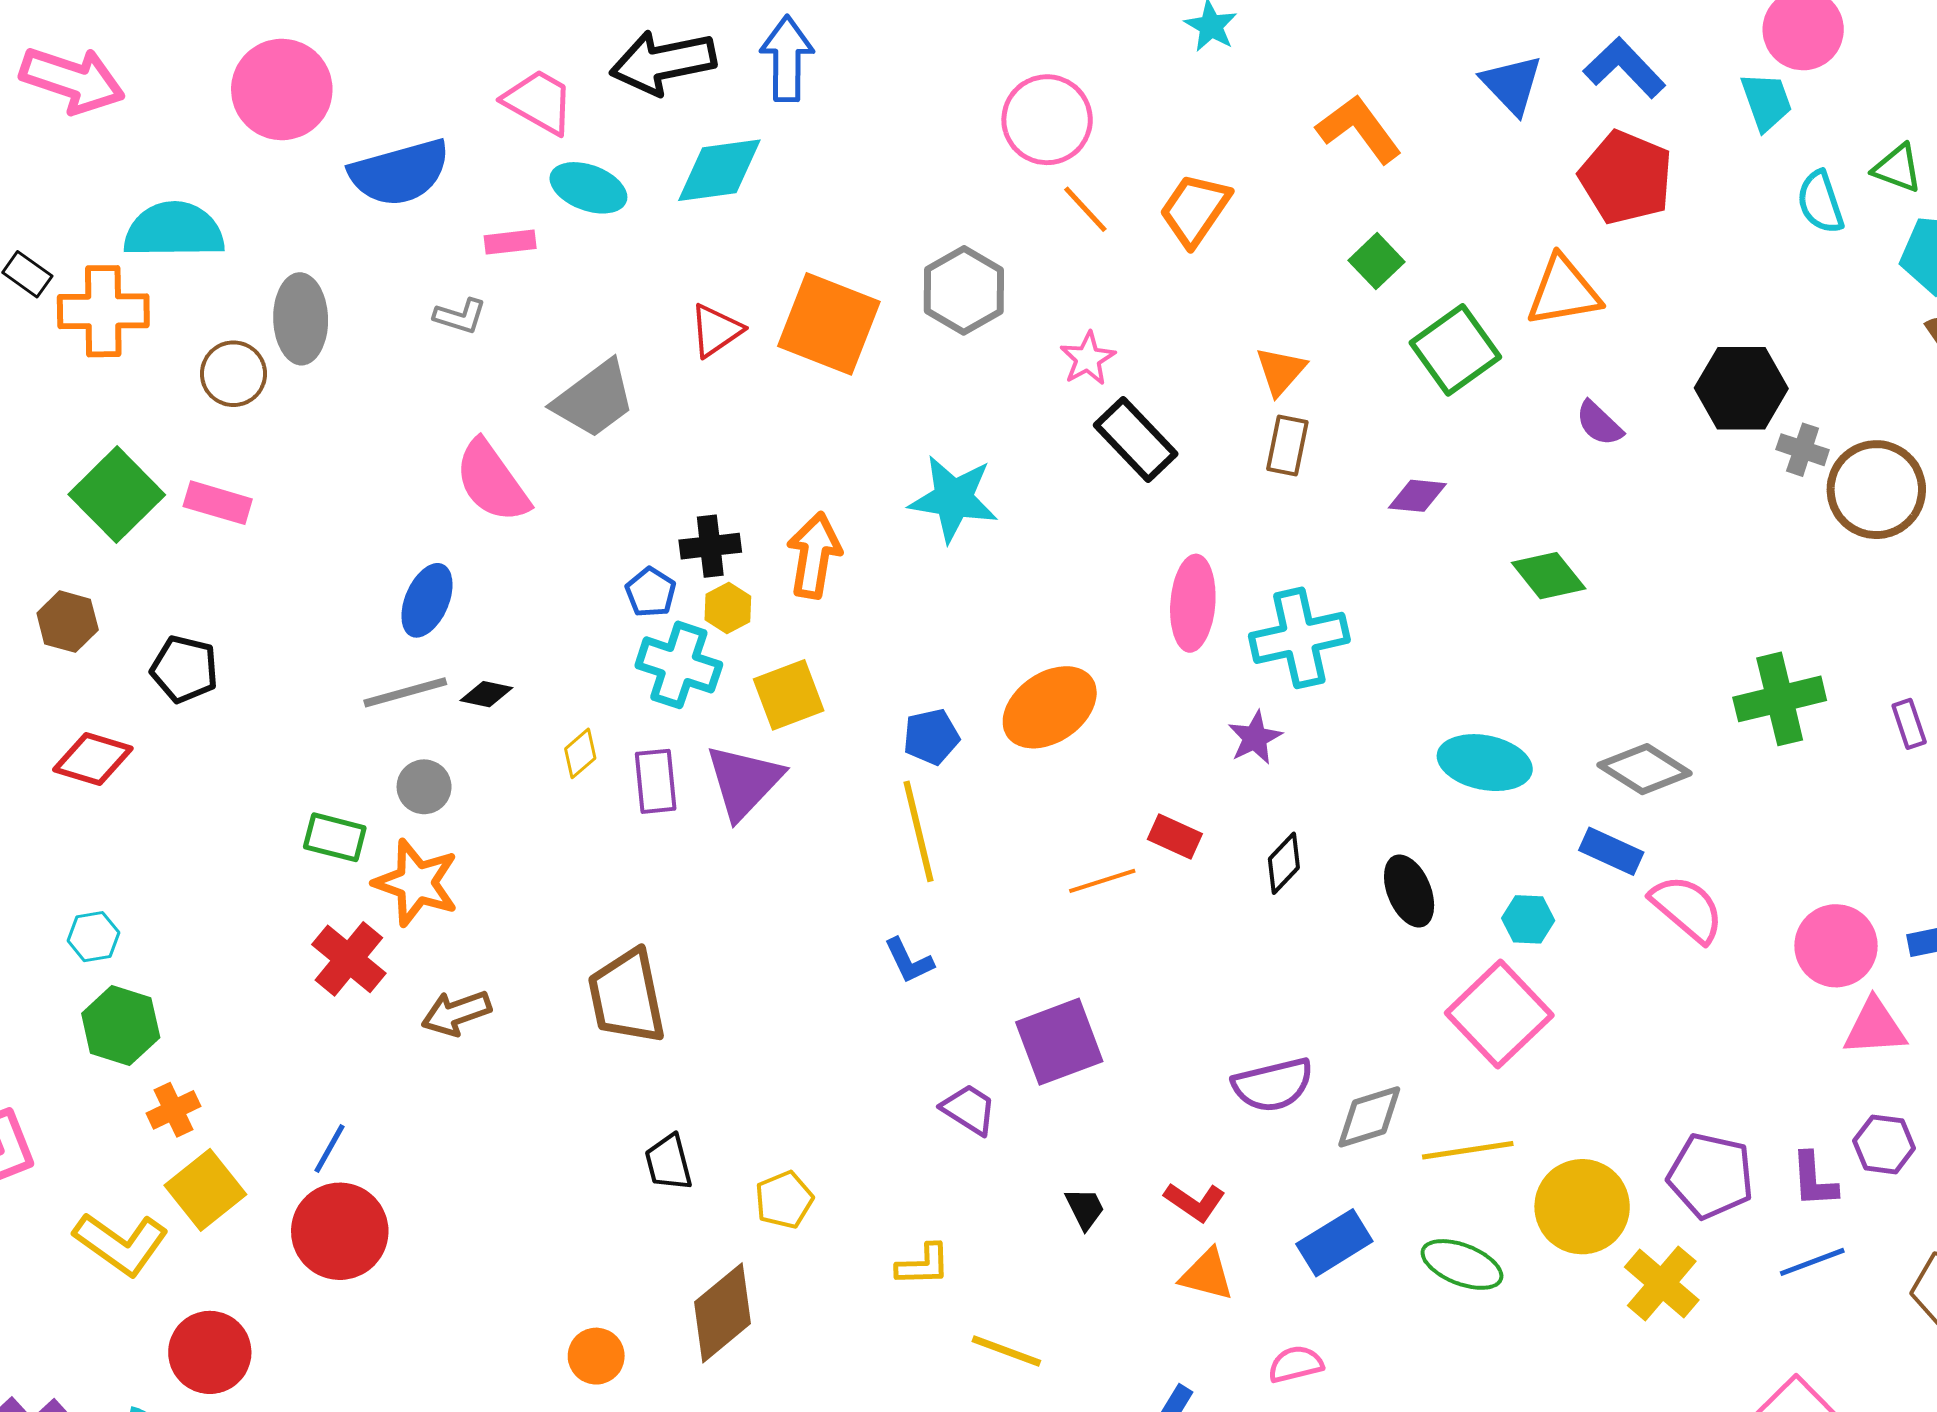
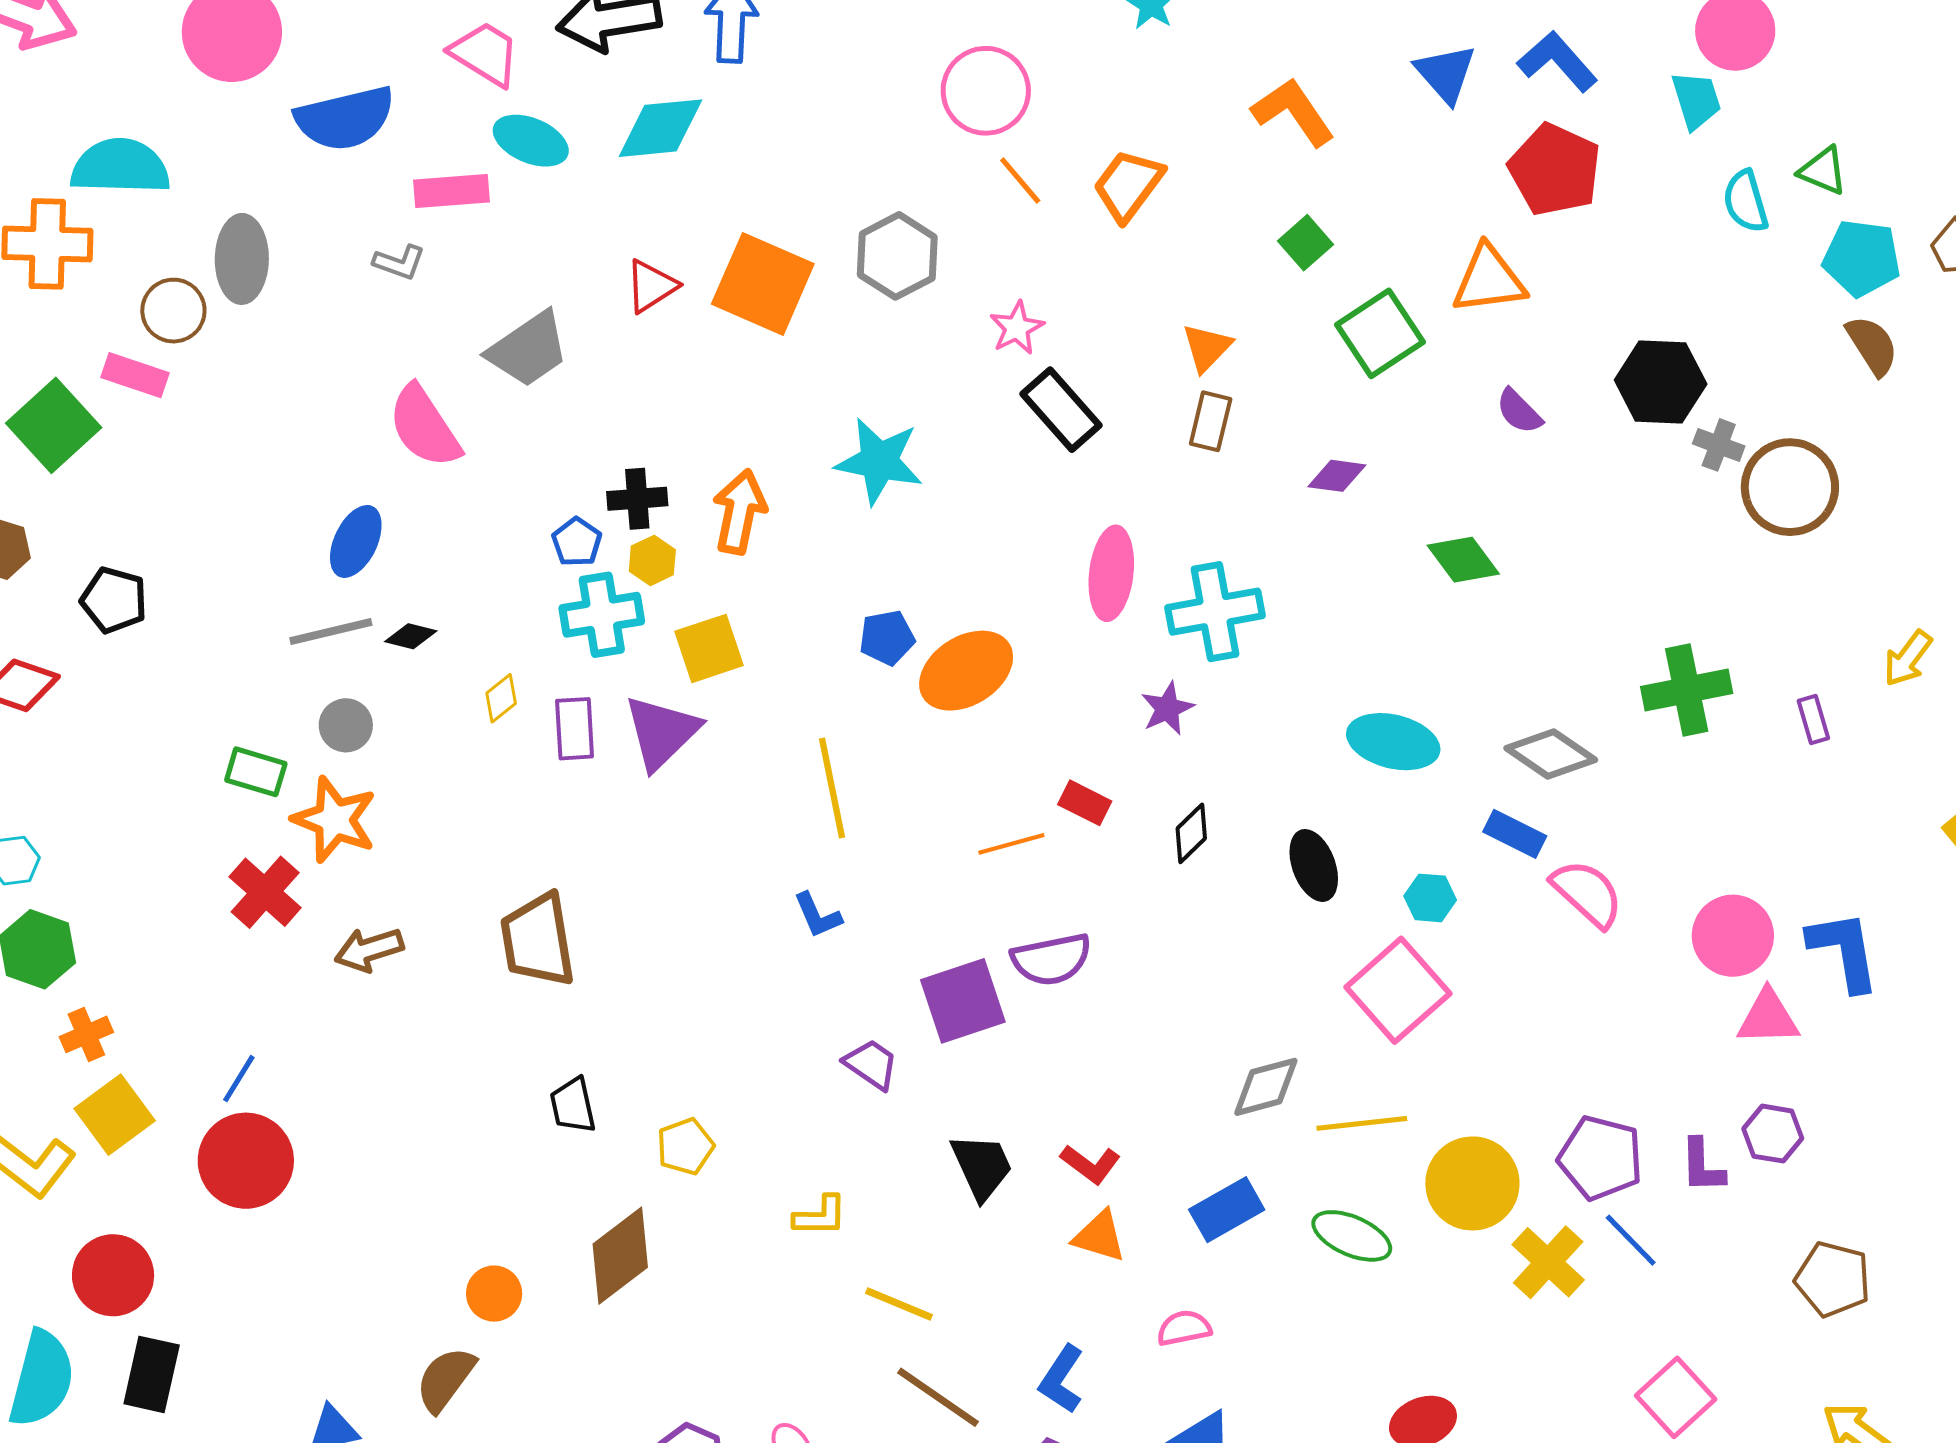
pink rectangle: (510, 242) -> (451, 191), size x1.5
pink rectangle: (218, 503) -> (135, 375), moved
cyan cross: (679, 665) -> (602, 615), turned -30
blue pentagon: (931, 737) -> (887, 638), moved
purple semicircle: (1273, 1085) -> (1051, 959), moved
black trapezoid: (1085, 1209) -> (982, 1167), size x1.6
blue line: (1812, 1262) -> (1631, 1240), moved, turned 64

